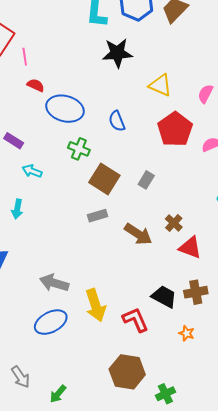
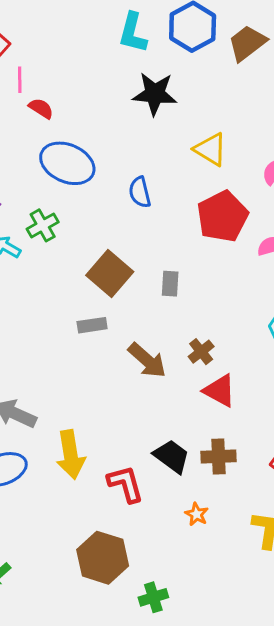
red semicircle: (36, 85) -> (41, 108), moved
green cross: (79, 149) -> (43, 225), moved, turned 30
gray rectangle: (146, 180) -> (170, 284), turned -36

